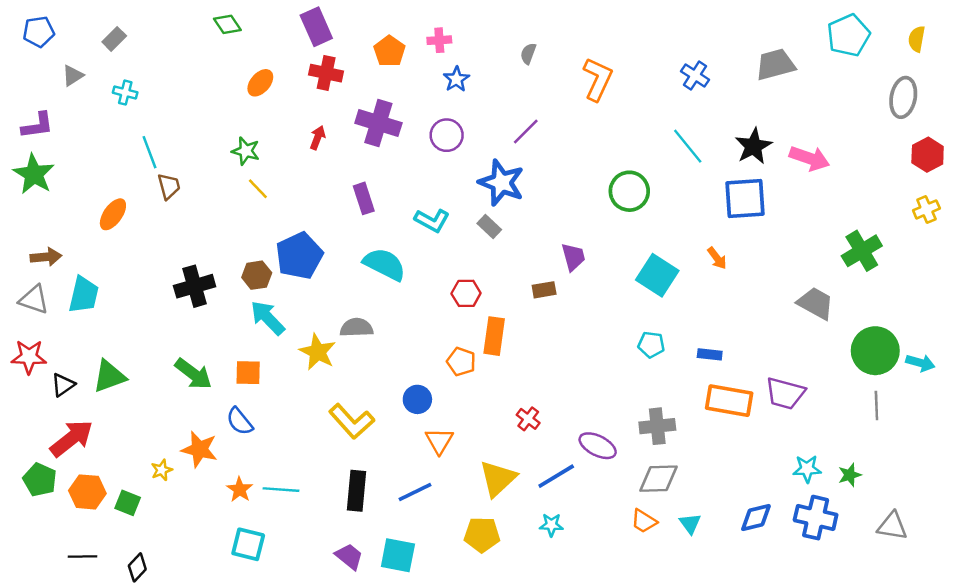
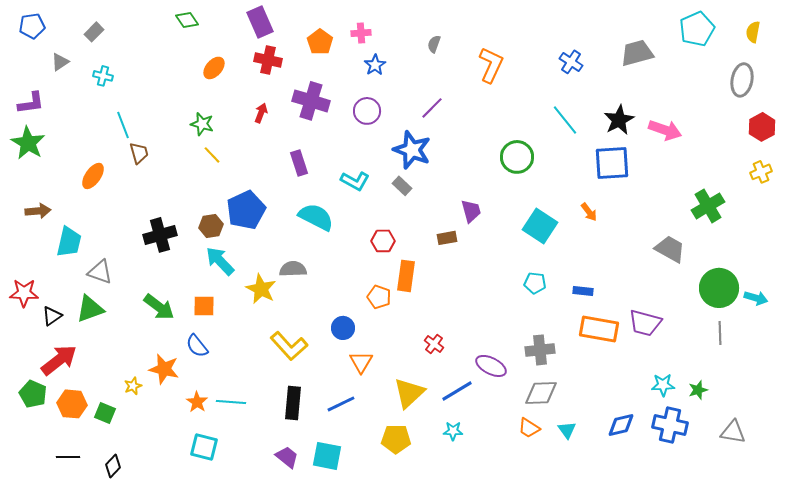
gray triangle: (34, 300) -> (100, 272), moved

